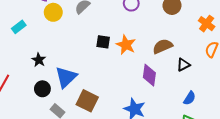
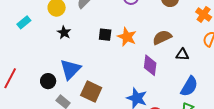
black star: (39, 60) -> (64, 32), moved
black triangle: (183, 65) -> (182, 55), turned 32
blue semicircle: (190, 98) -> (189, 86), size x1.5

